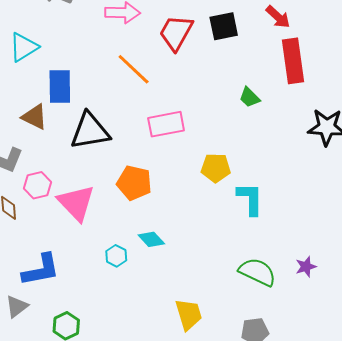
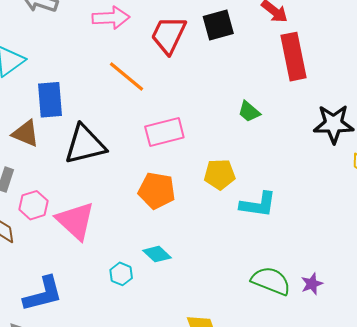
green trapezoid: (250, 97) -> (249, 112), moved
orange pentagon: (134, 183) -> (157, 191), moved
cyan L-shape: (250, 199) -> (258, 205), turned 102
purple star: (306, 267) -> (312, 284), moved

